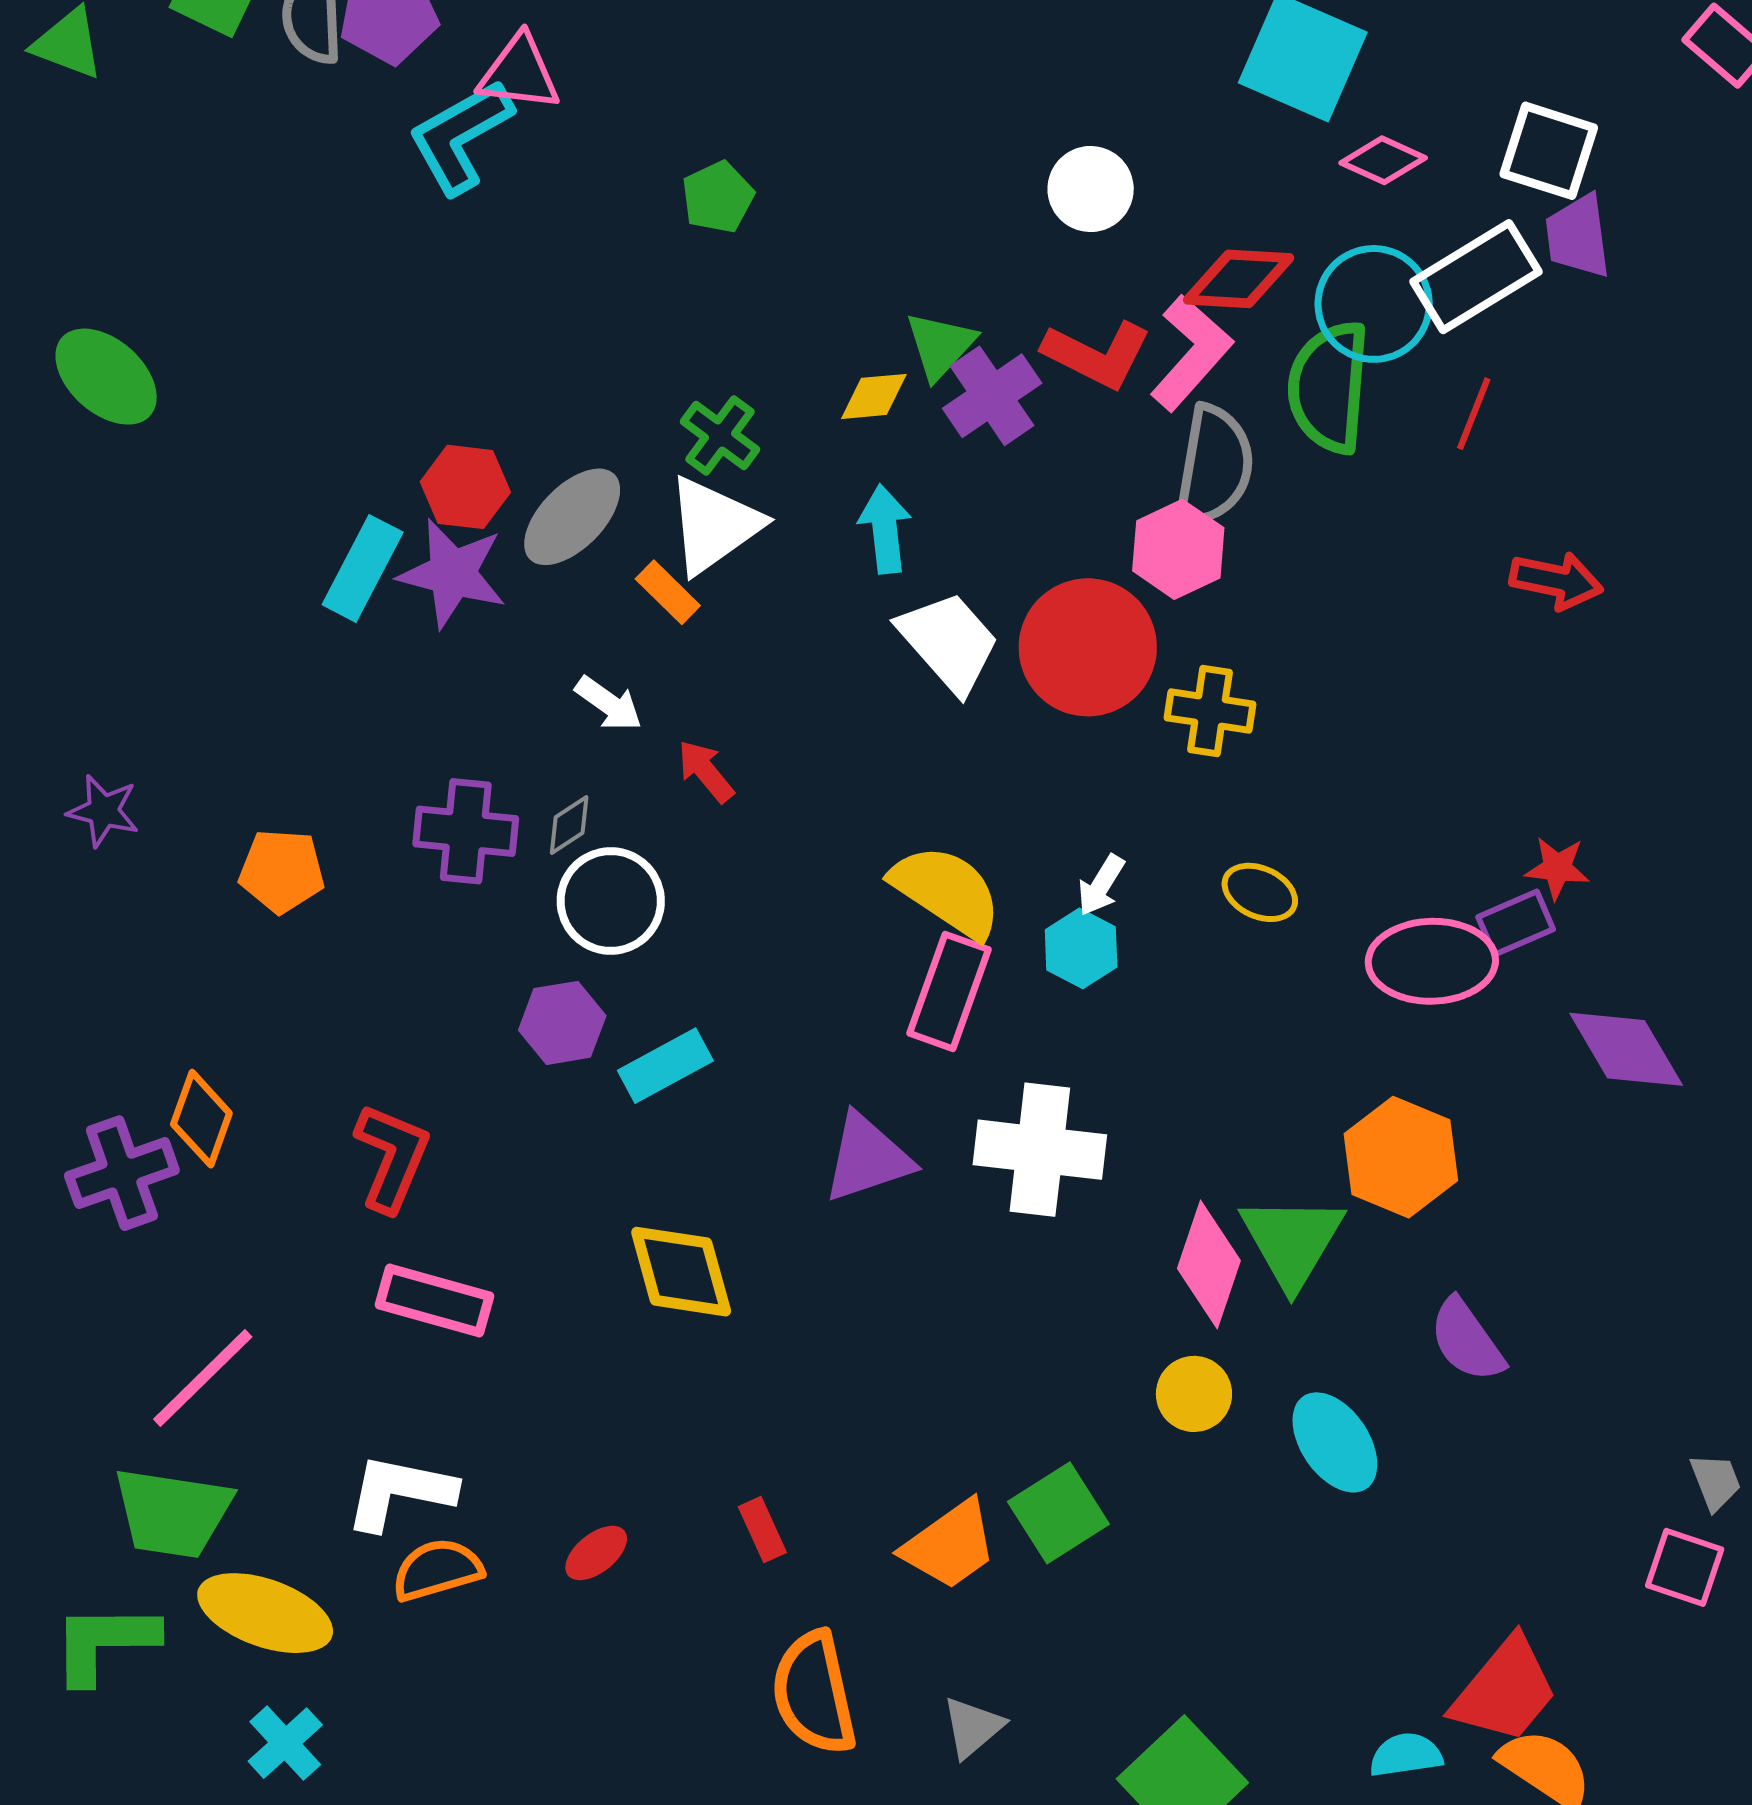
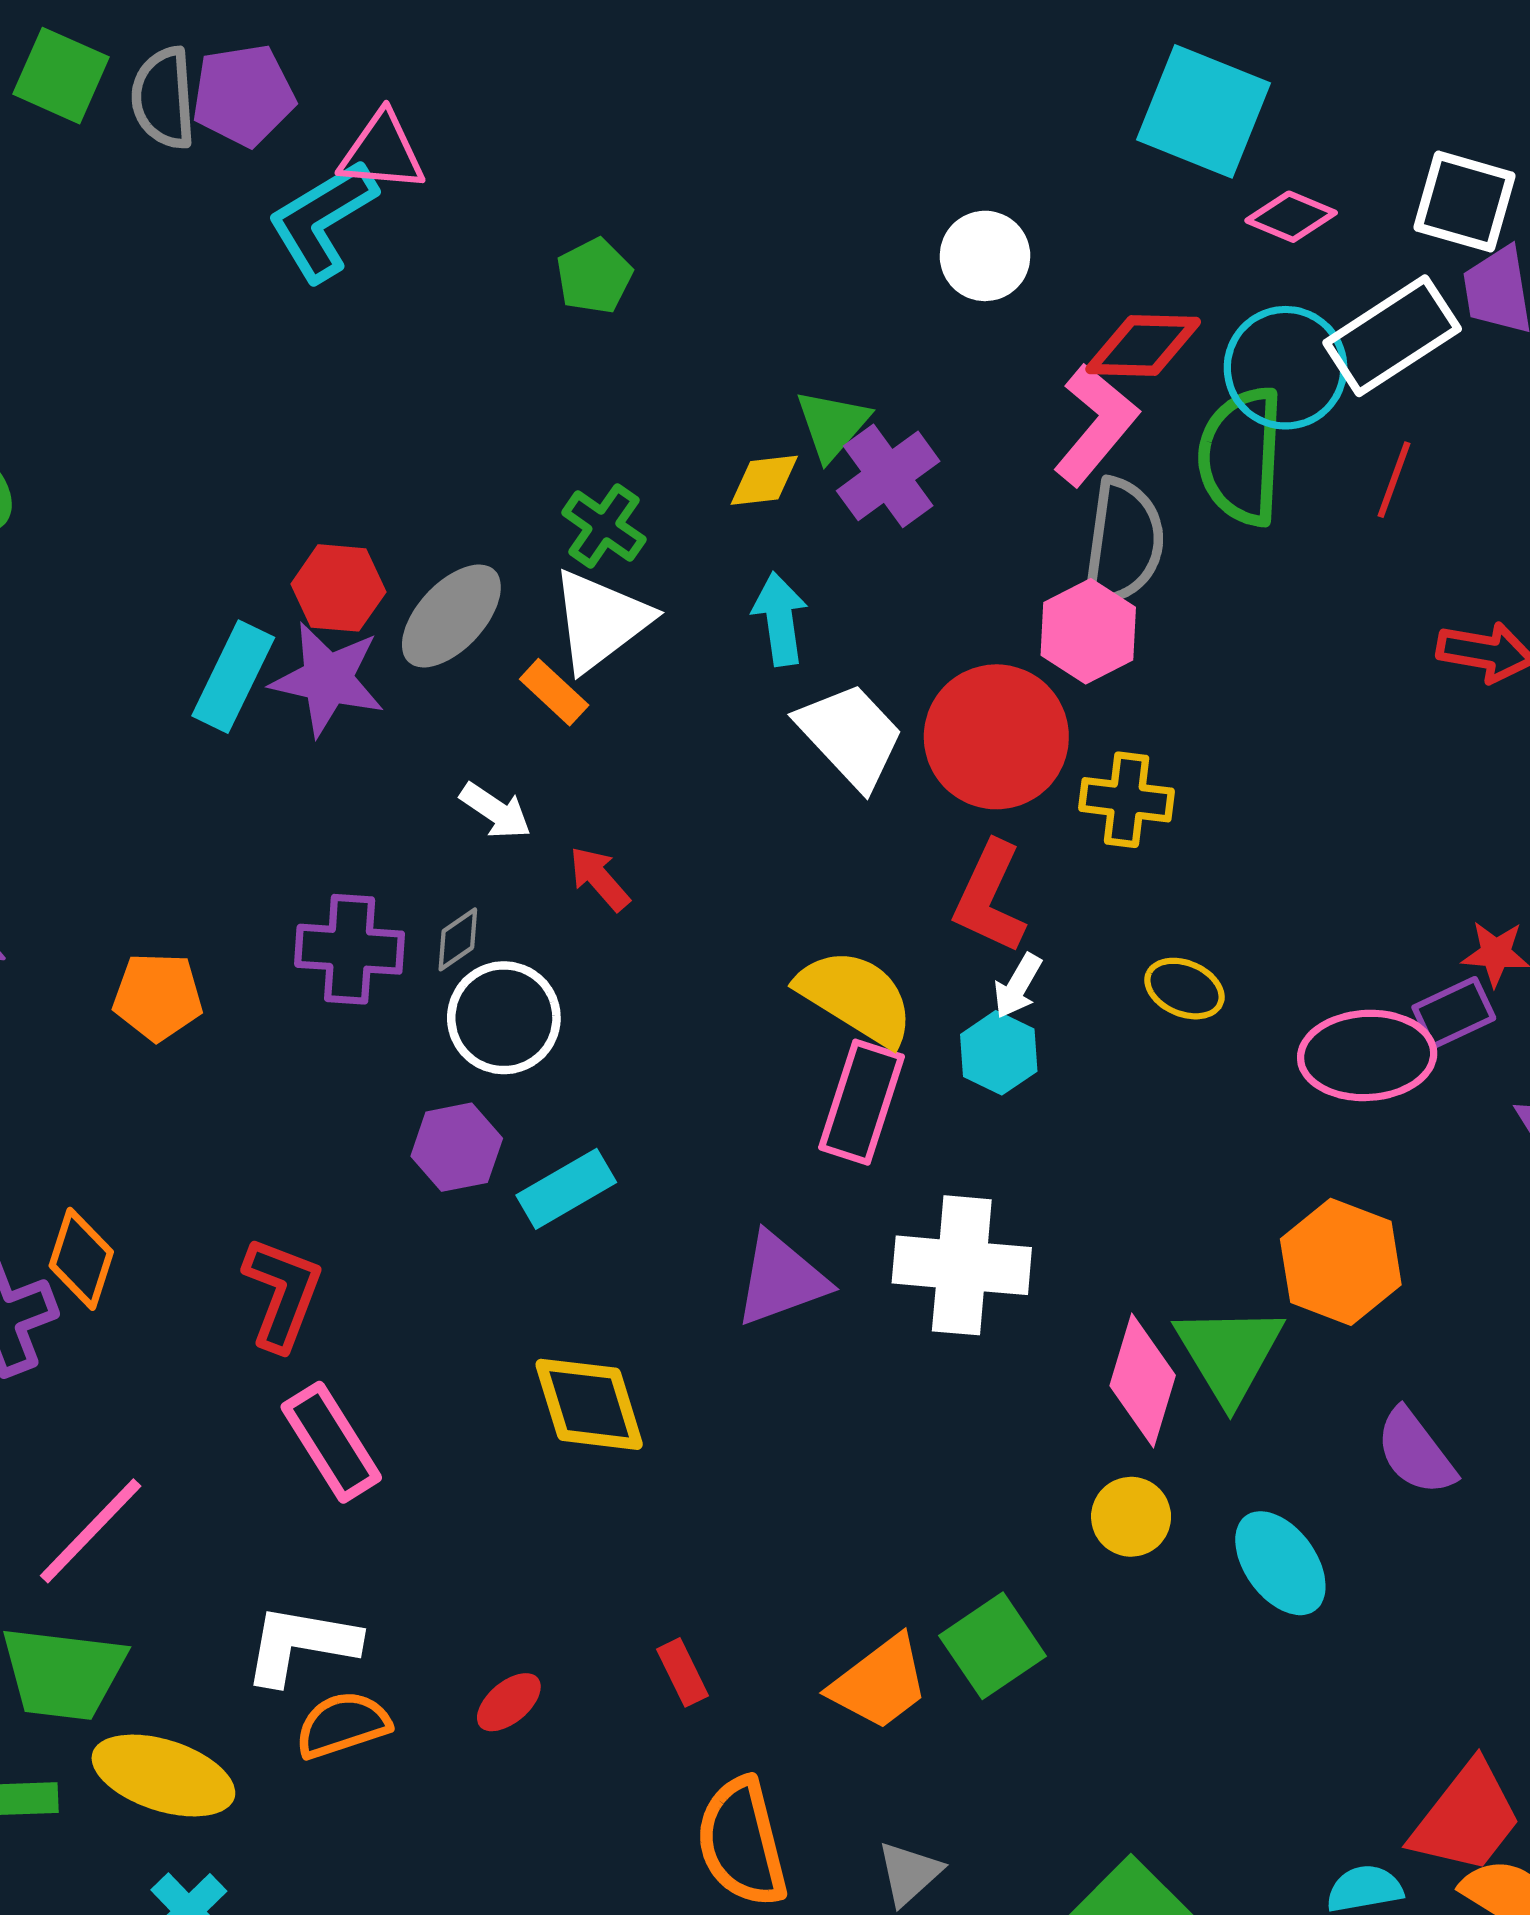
red L-shape: (1097, 354) -> (990, 897), moved, turned 90
pink rectangle: (434, 1300) -> (331, 1442), turned 44

